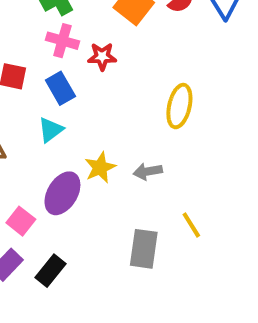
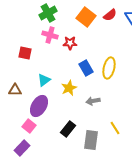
blue rectangle: (60, 88) -> (86, 68), moved
yellow star: (100, 168) -> (69, 88), moved
purple ellipse: (62, 193) -> (39, 106), moved
black rectangle: (51, 271) -> (68, 129), moved

